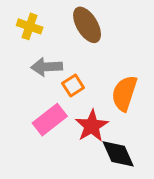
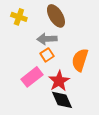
gray arrow: (47, 67) -> (47, 39), moved
black diamond: (118, 154) -> (62, 100), moved

